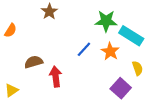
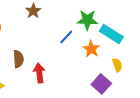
blue line: (84, 49) -> (66, 37), moved
brown semicircle: (34, 62) -> (18, 59), turned 102

